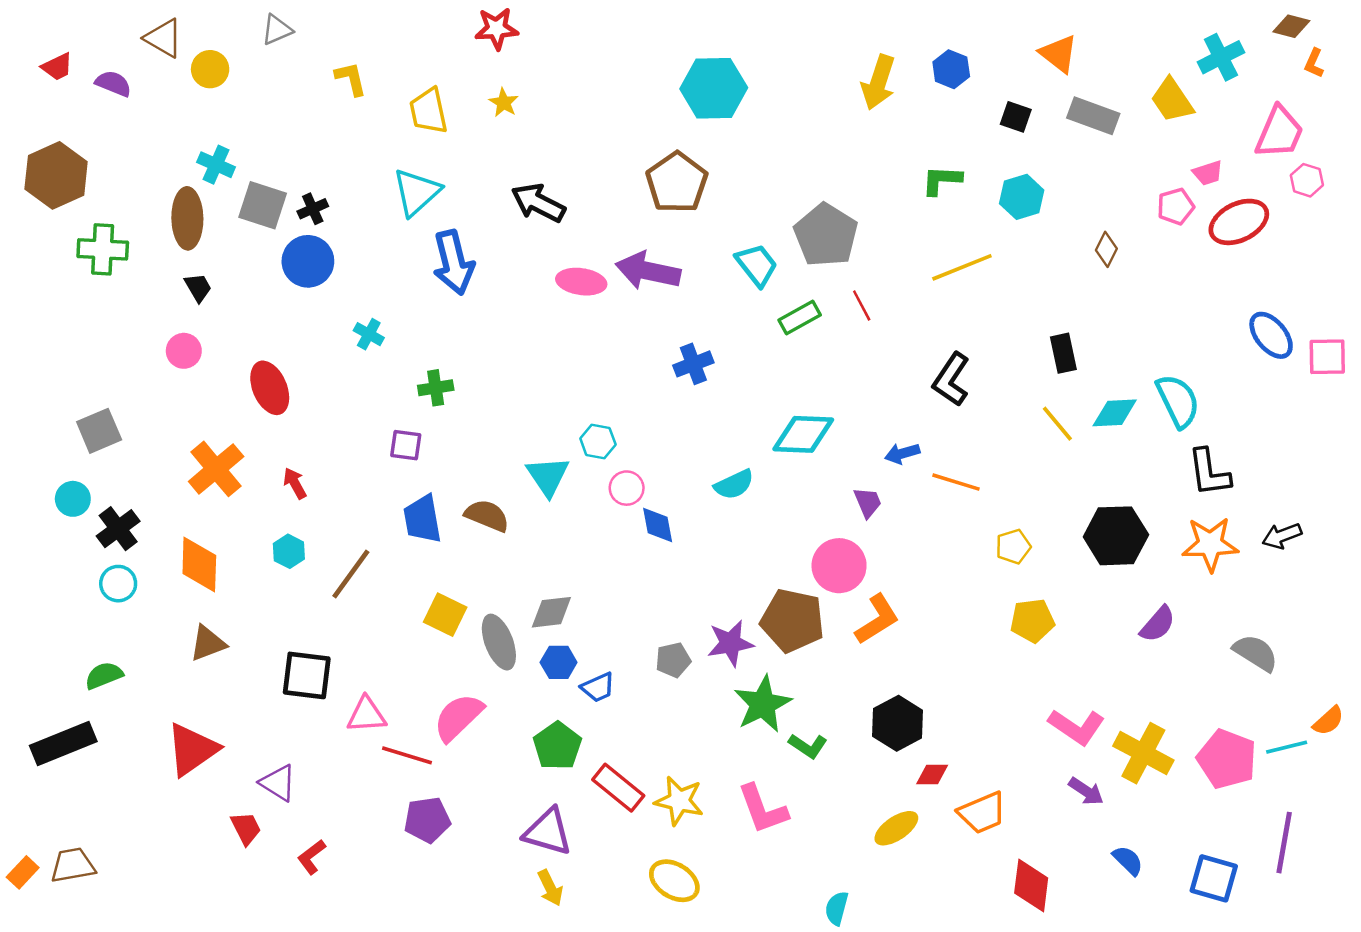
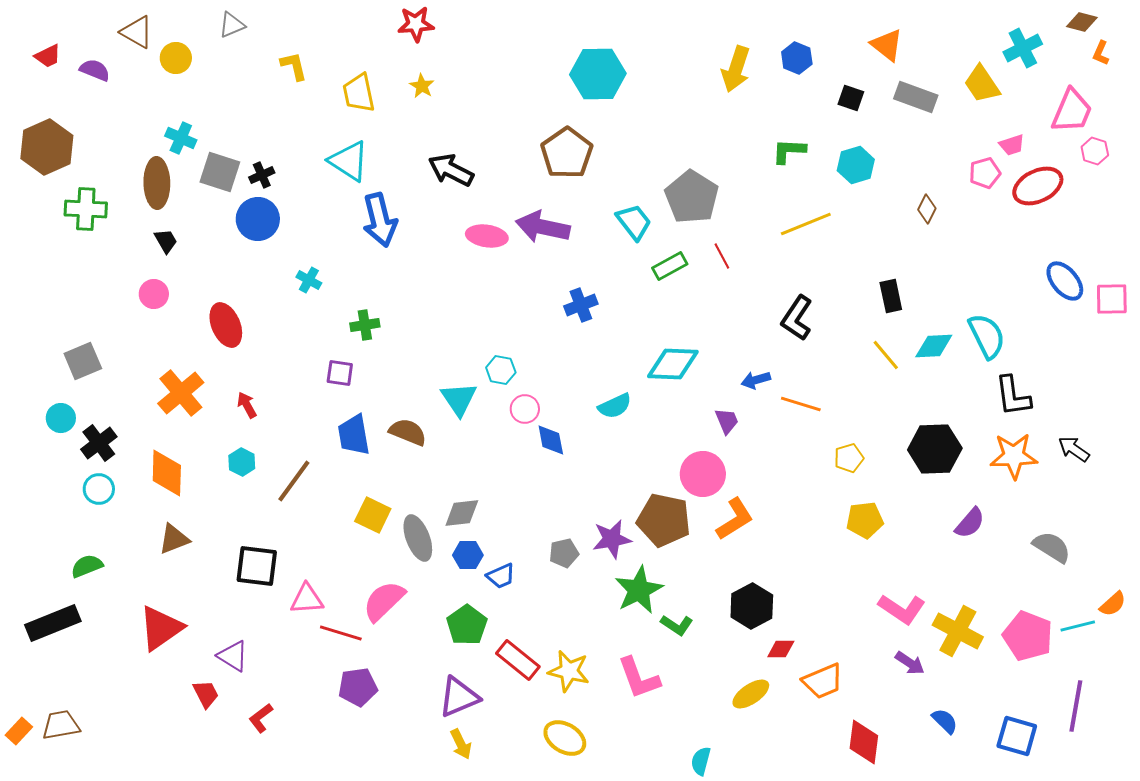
cyan triangle: (417, 192) -> (349, 161), turned -45
black arrow: (1282, 536) -> (1074, 449), turned 56
purple triangle: (548, 832) -> (459, 697), turned -39

